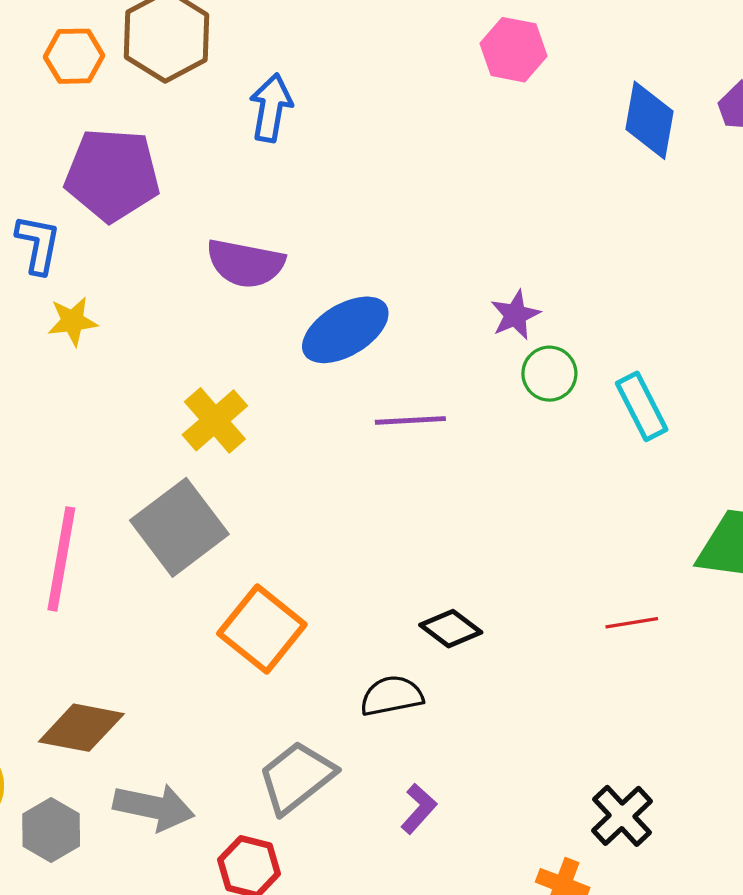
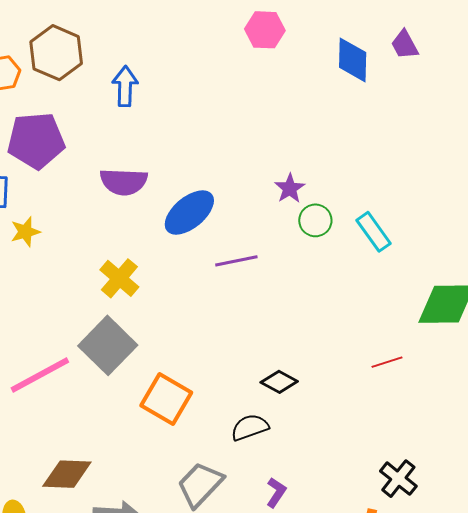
pink line: (61, 559) -> (40, 375), turned 60

